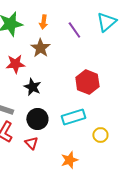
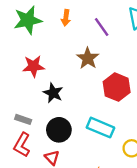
brown star: (40, 48) -> (88, 58), moved
cyan rectangle: (73, 117) -> (100, 128), turned 40

